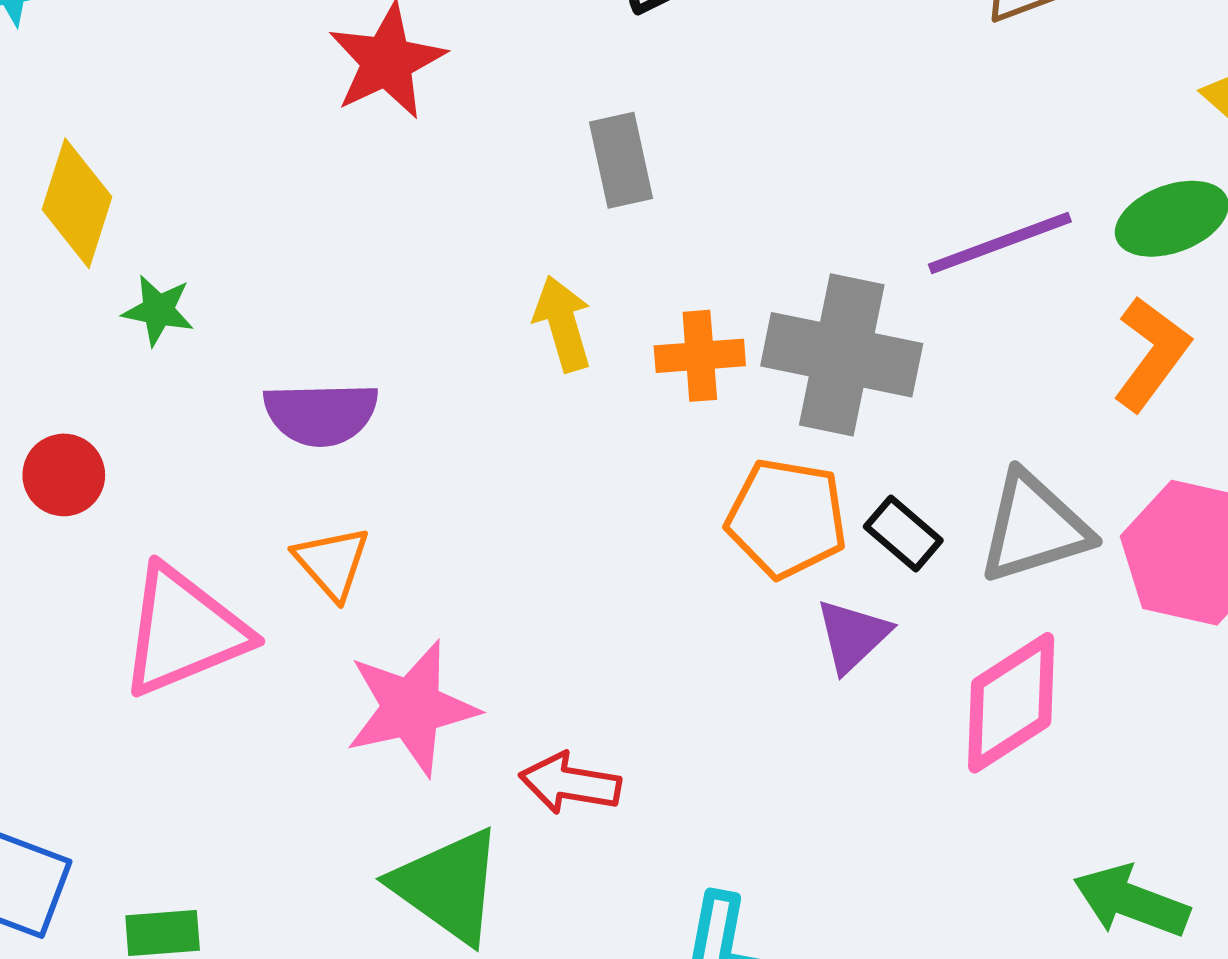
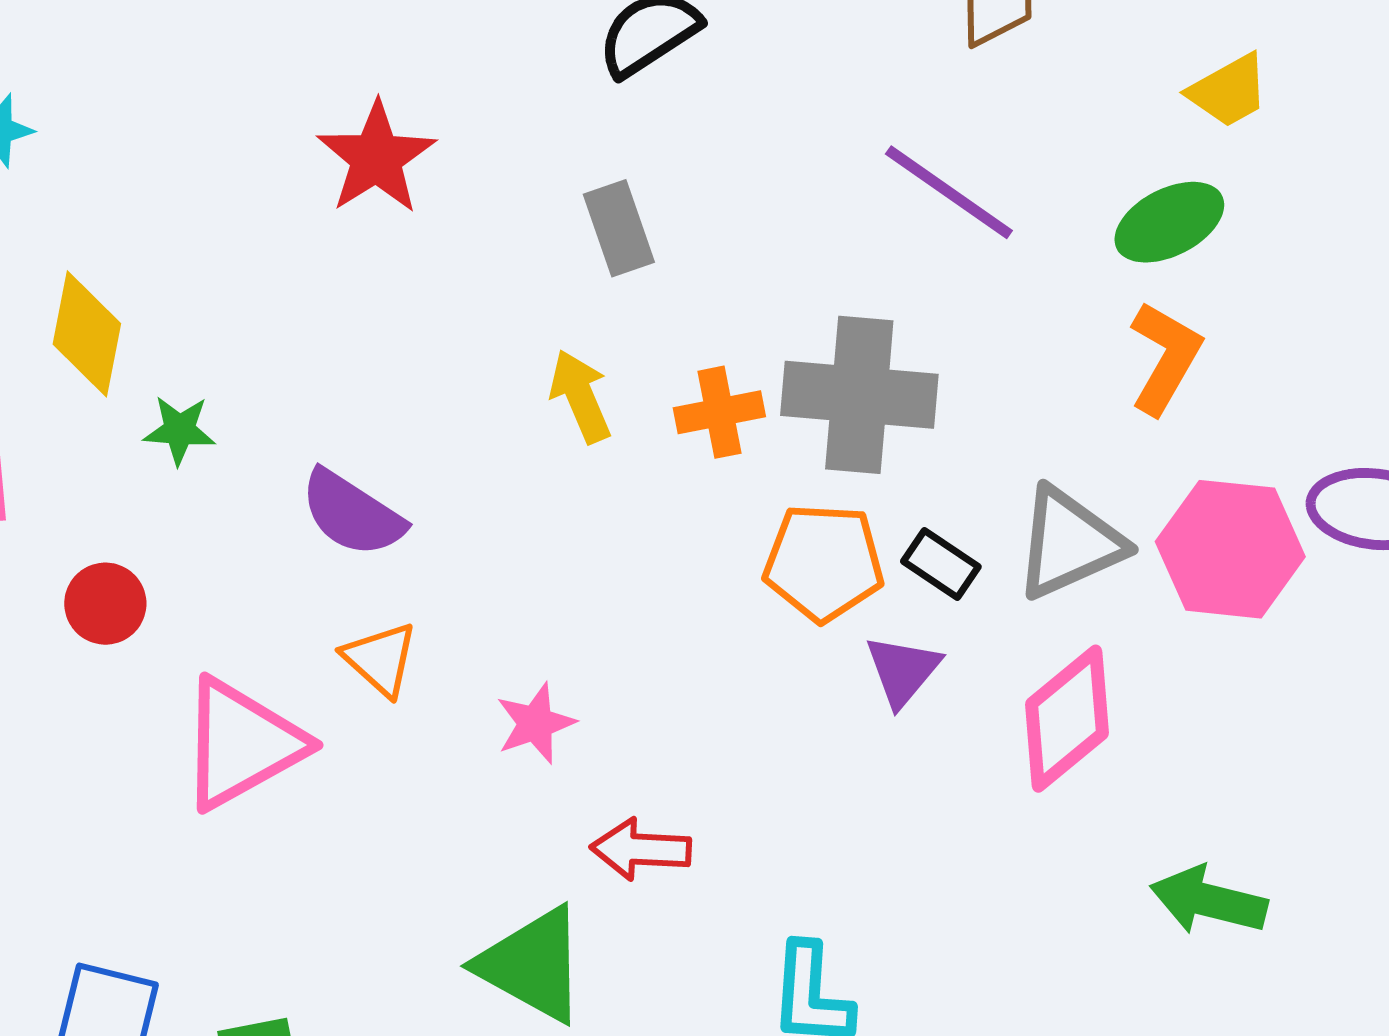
purple line: (1000, 243) -> (949, 192), moved, turned 62
purple semicircle: (321, 414) -> (352, 513), turned 41
pink star: (412, 708) -> (535, 723), moved, size x0.6

